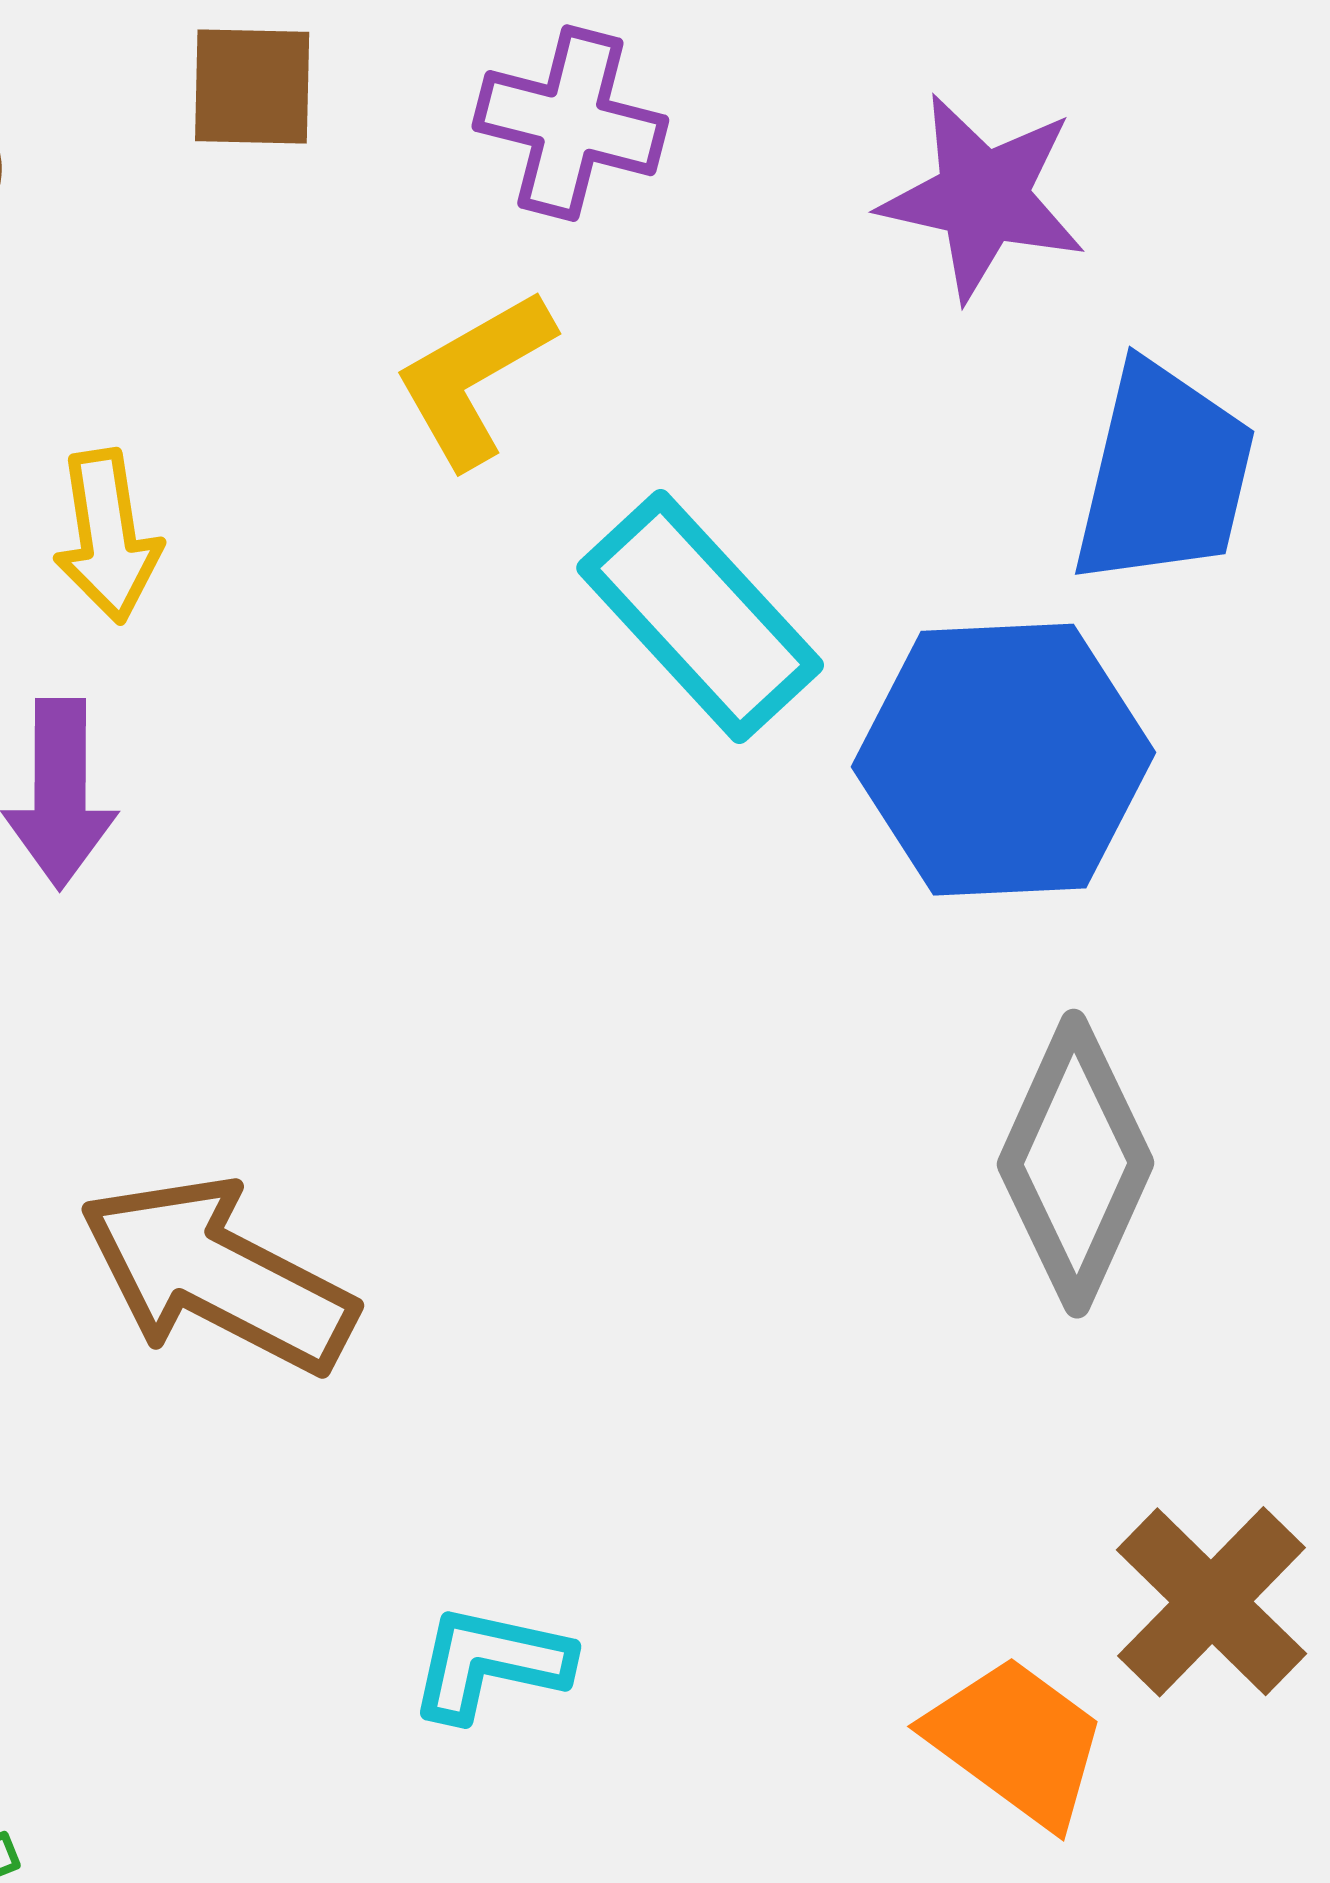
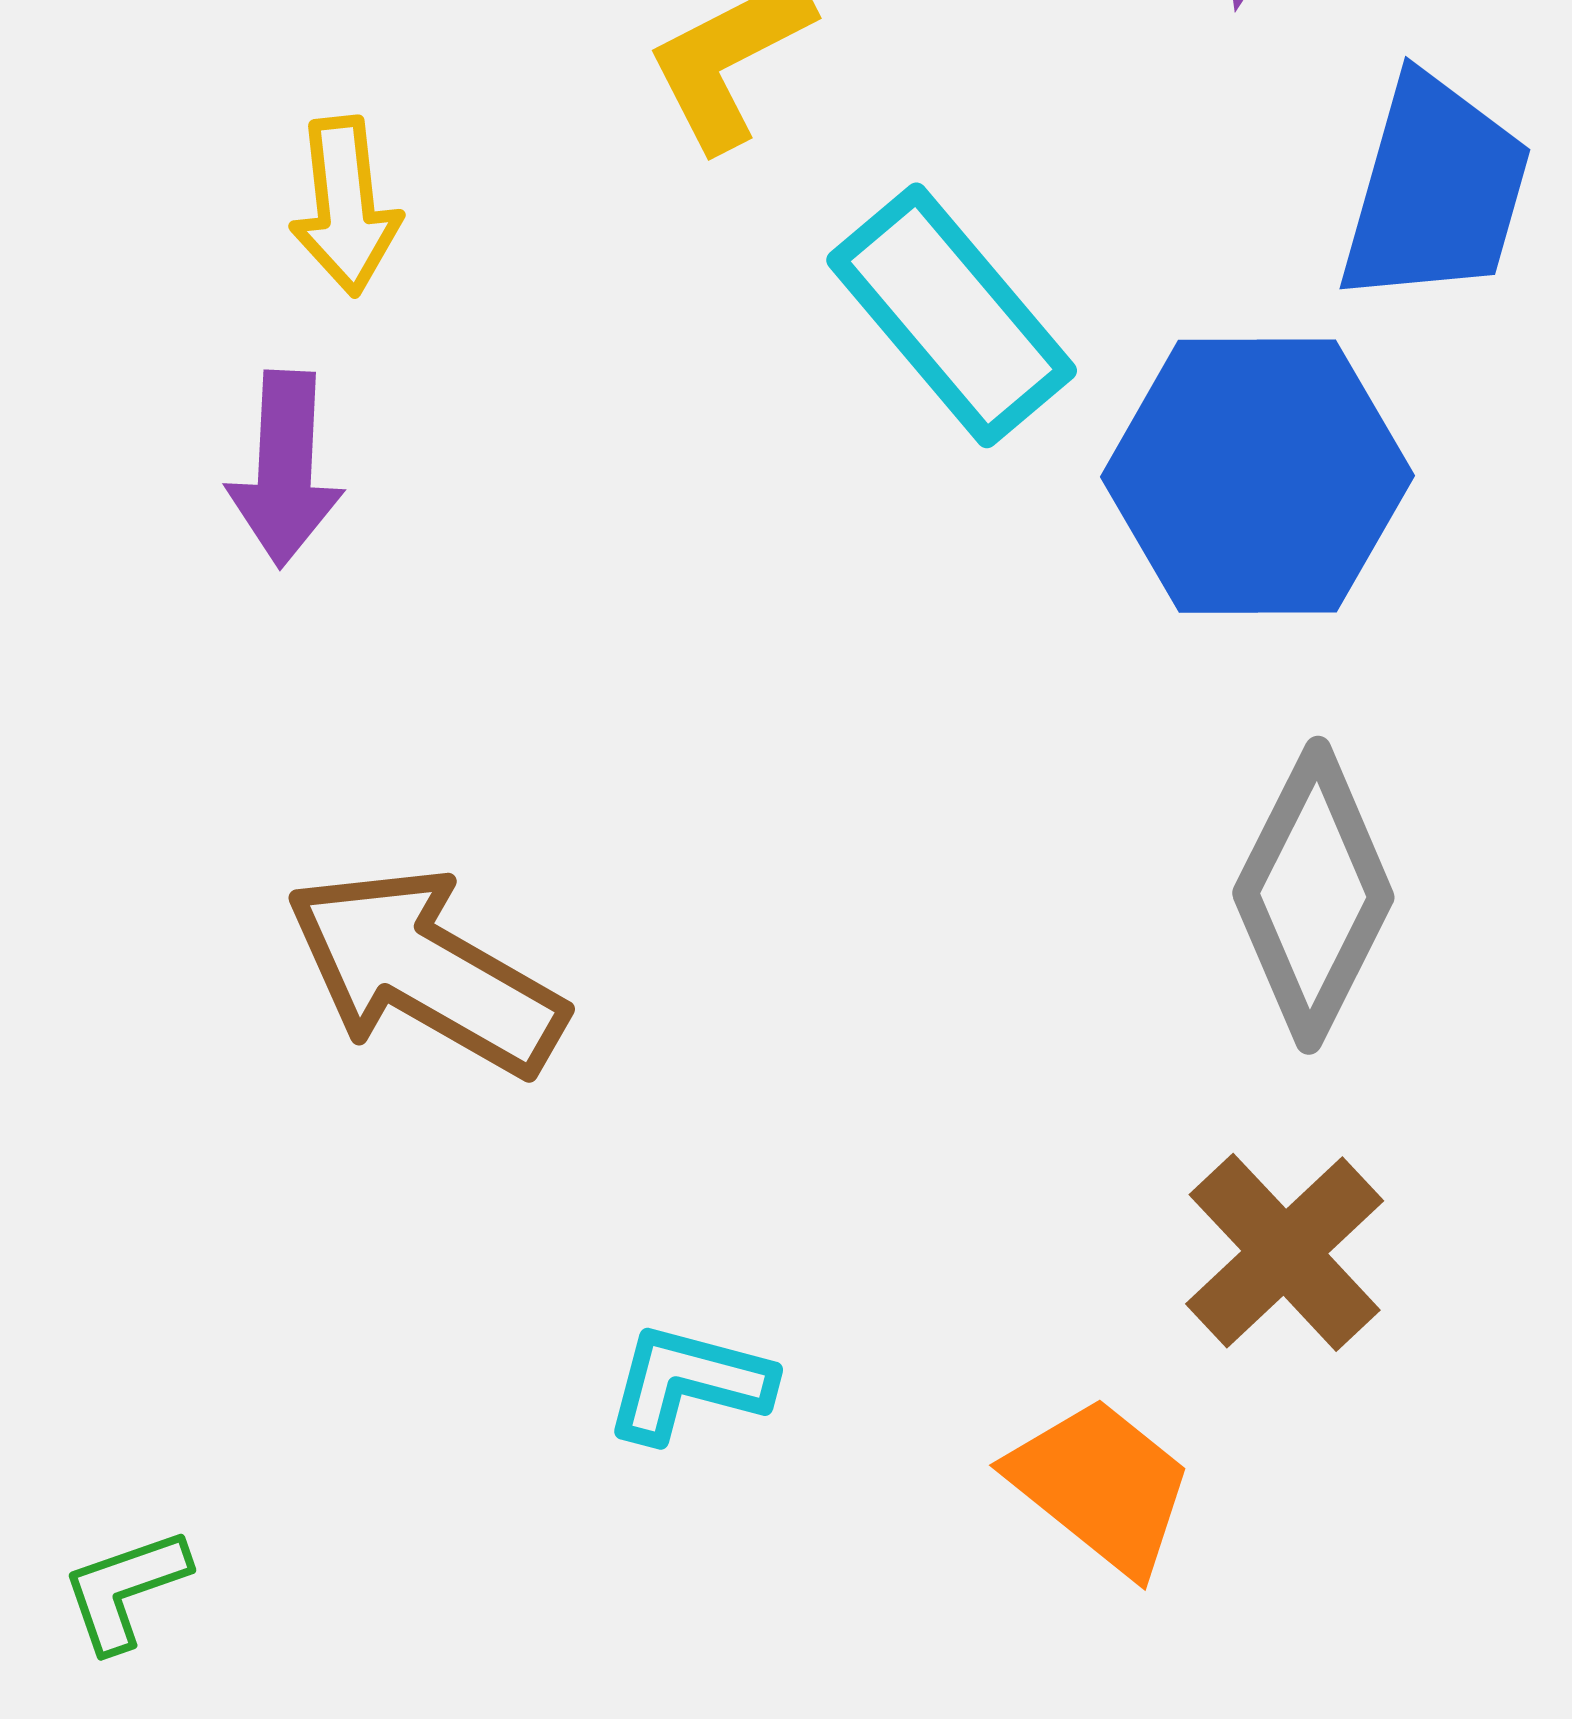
brown cross: (1212, 1602) -> (1285, 1252), moved
orange trapezoid: (1017, 1742) -> (1101, 1486), moved

